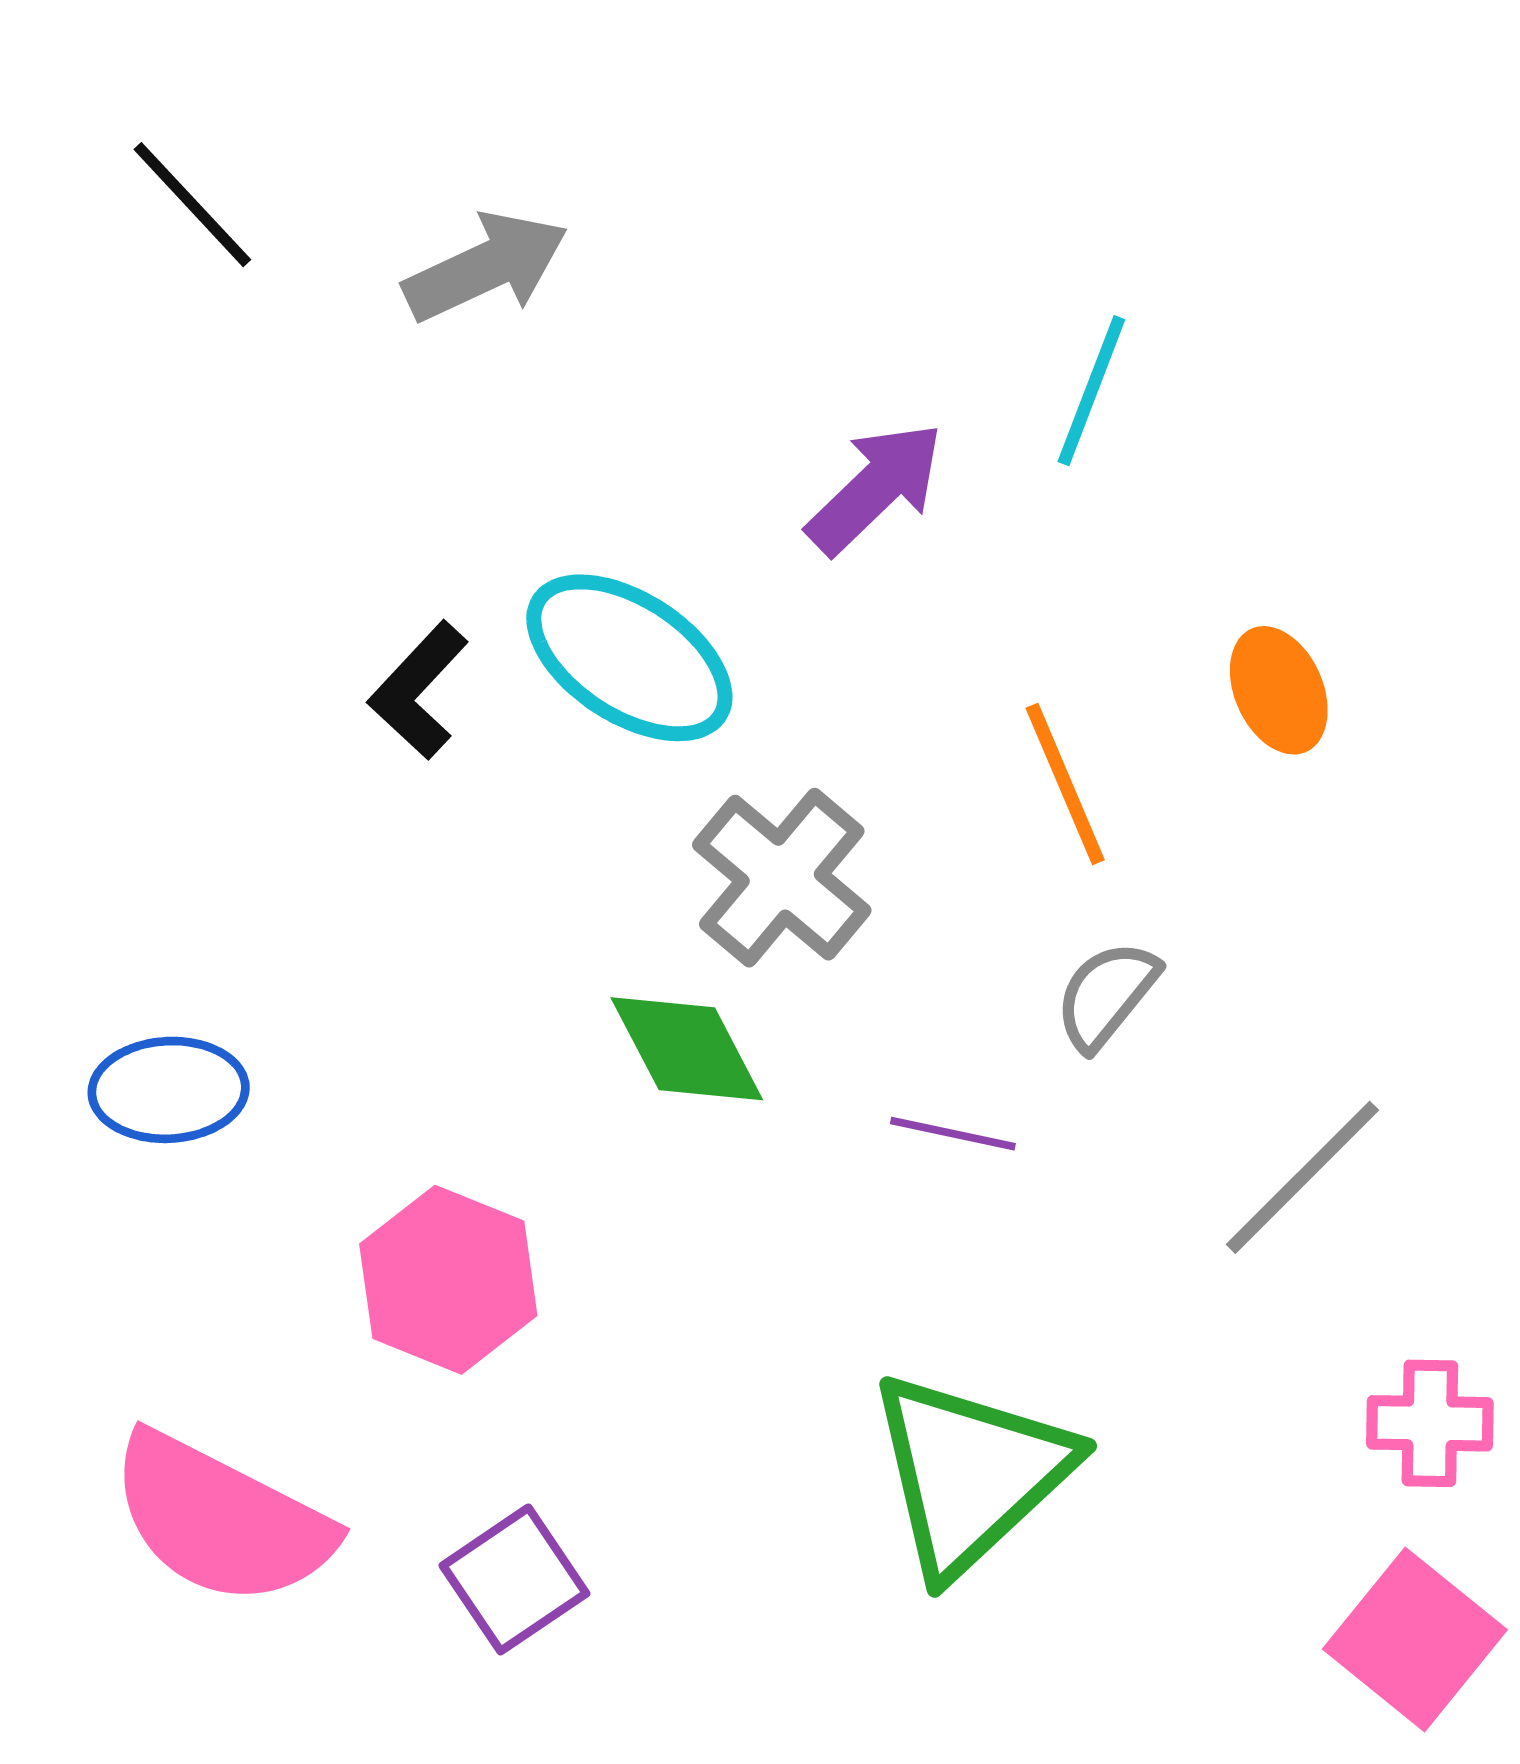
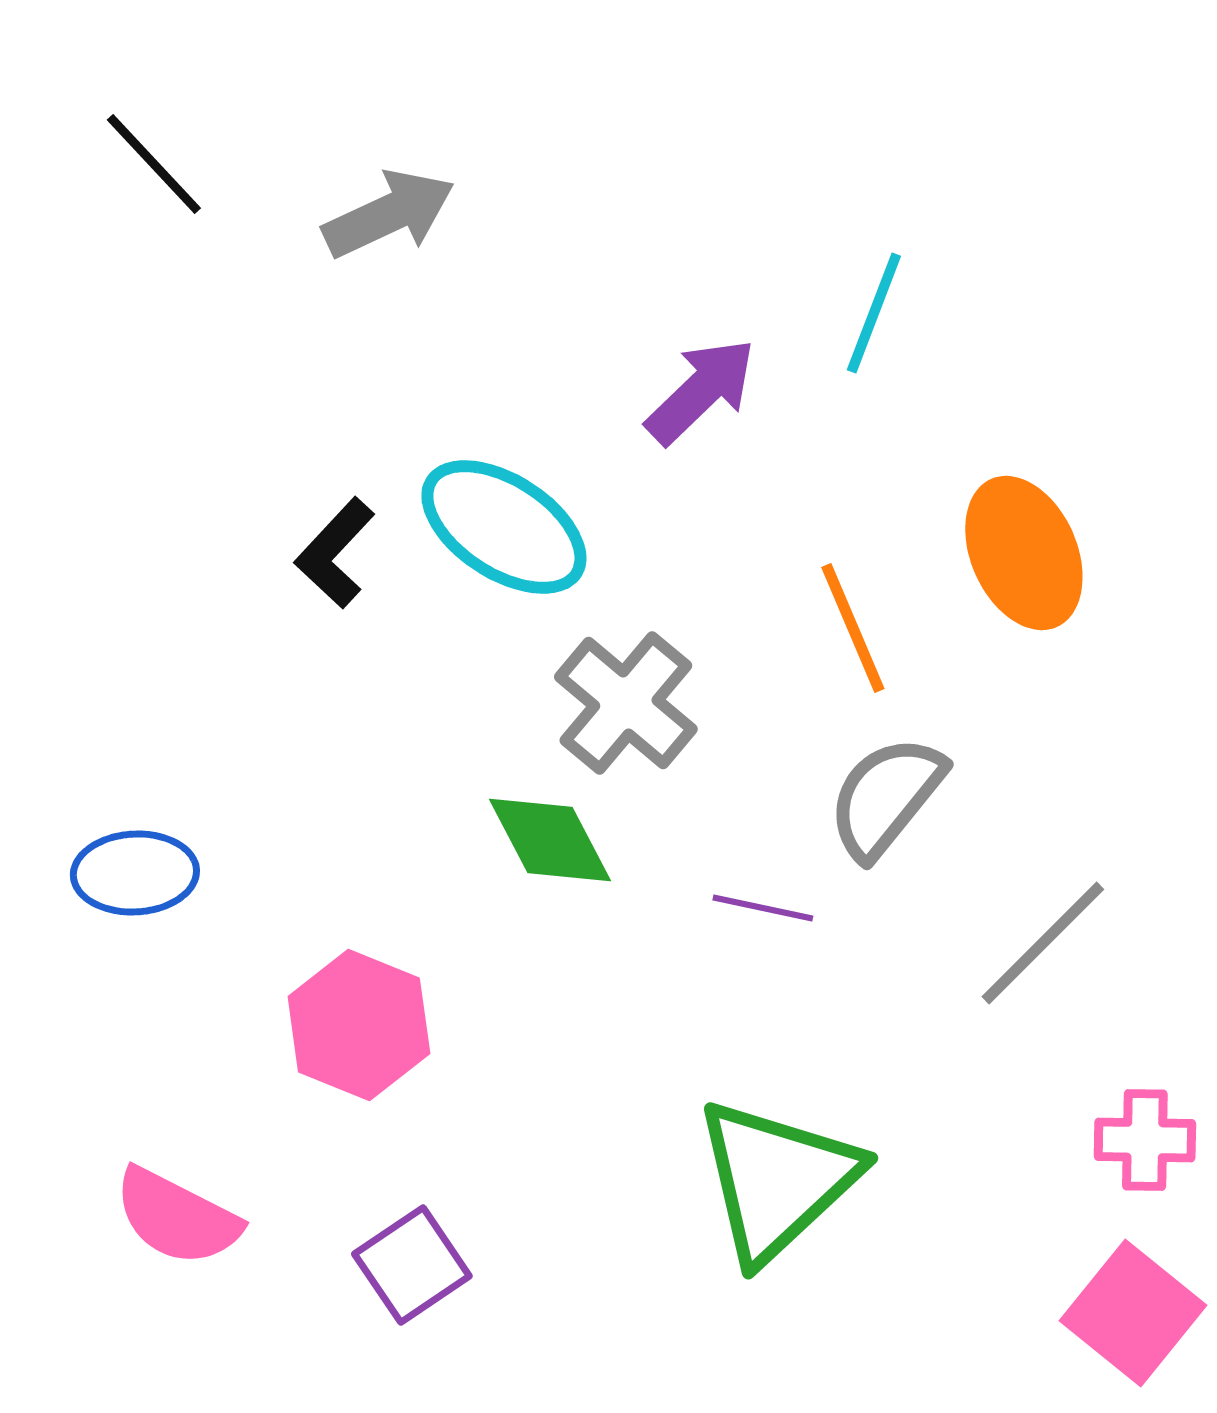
orange ellipse: (1279, 690) -> (1024, 553), size x1.5
gray semicircle: (1106, 995) -> (886, 797), size x1.4
pink semicircle: (221, 1520) -> (177, 1217), size x0.7

